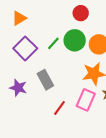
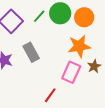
red line: (60, 108) -> (50, 95), moved

